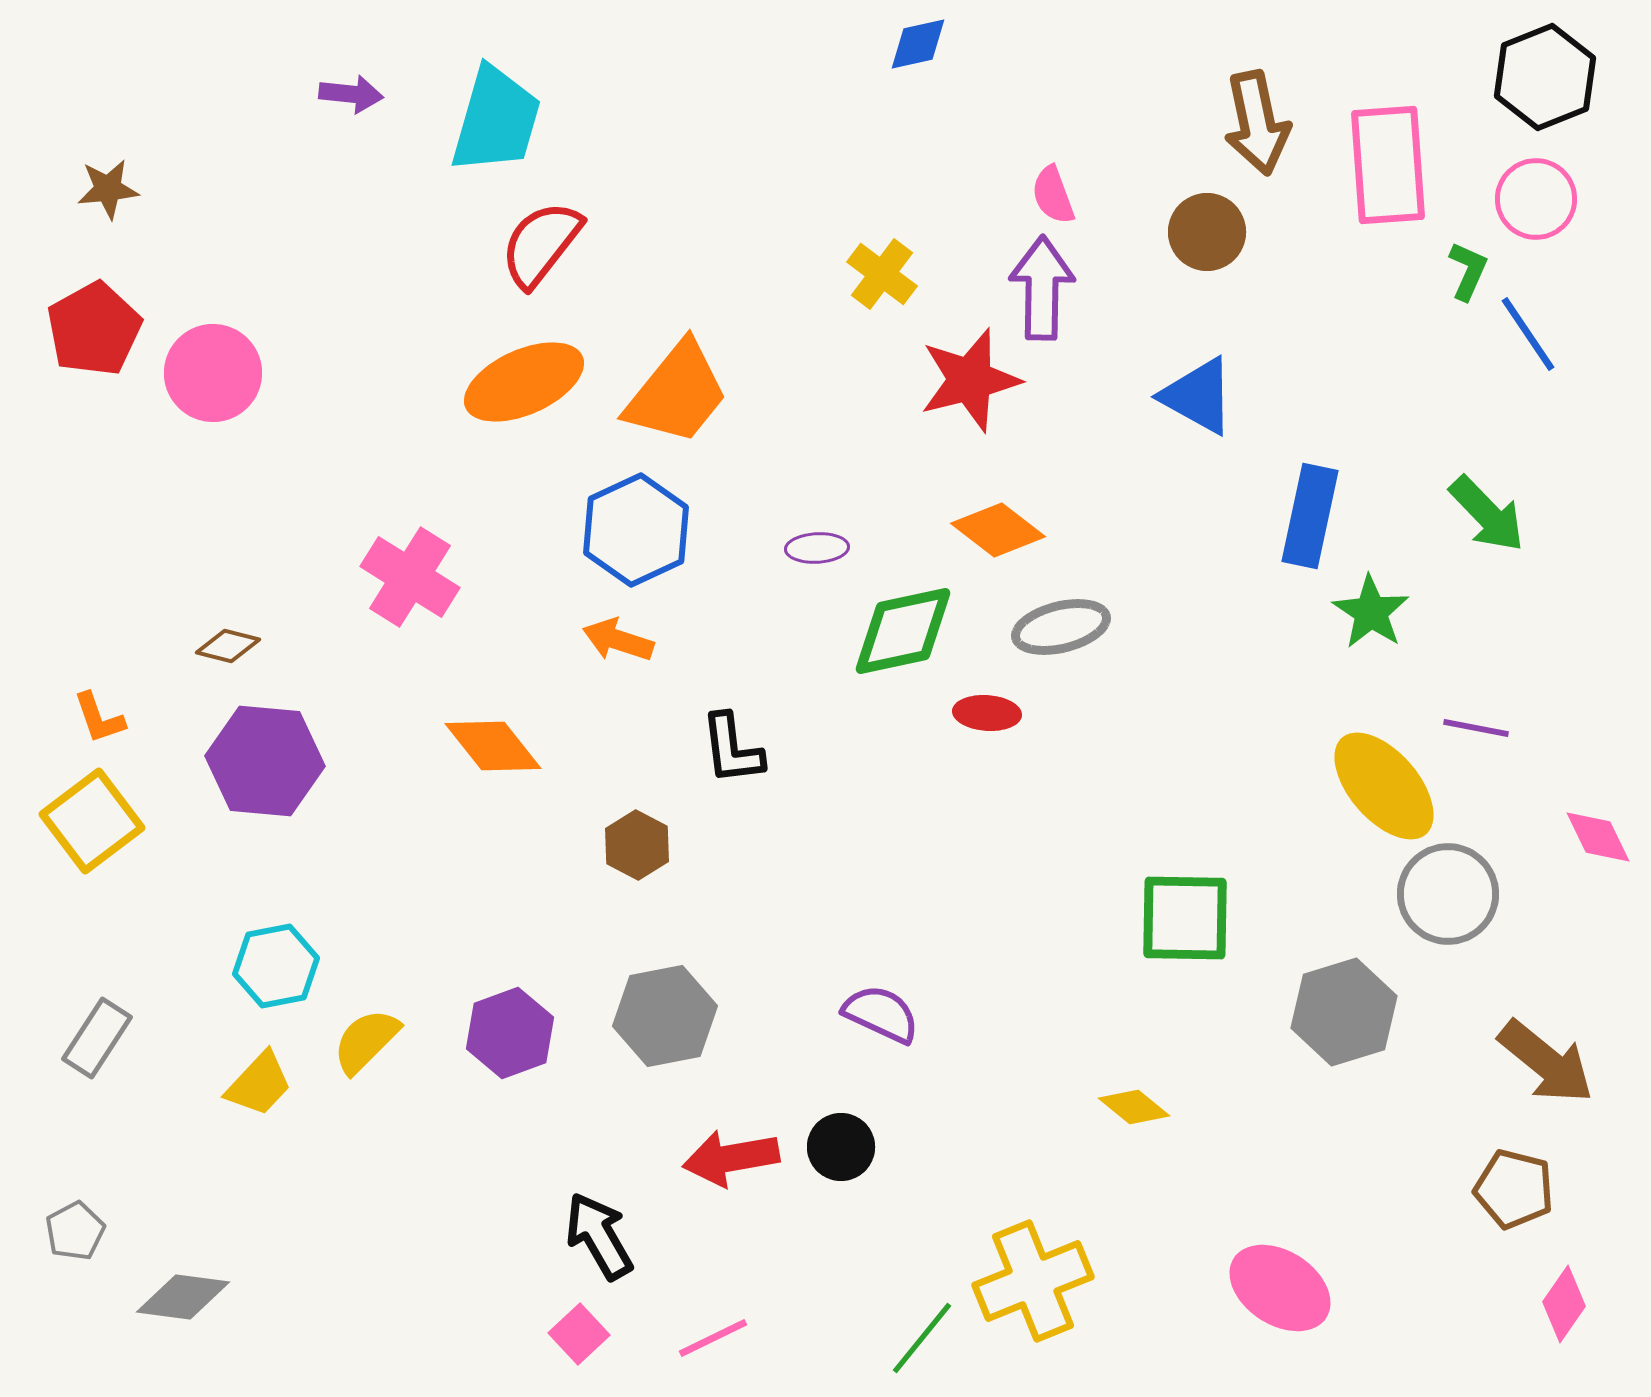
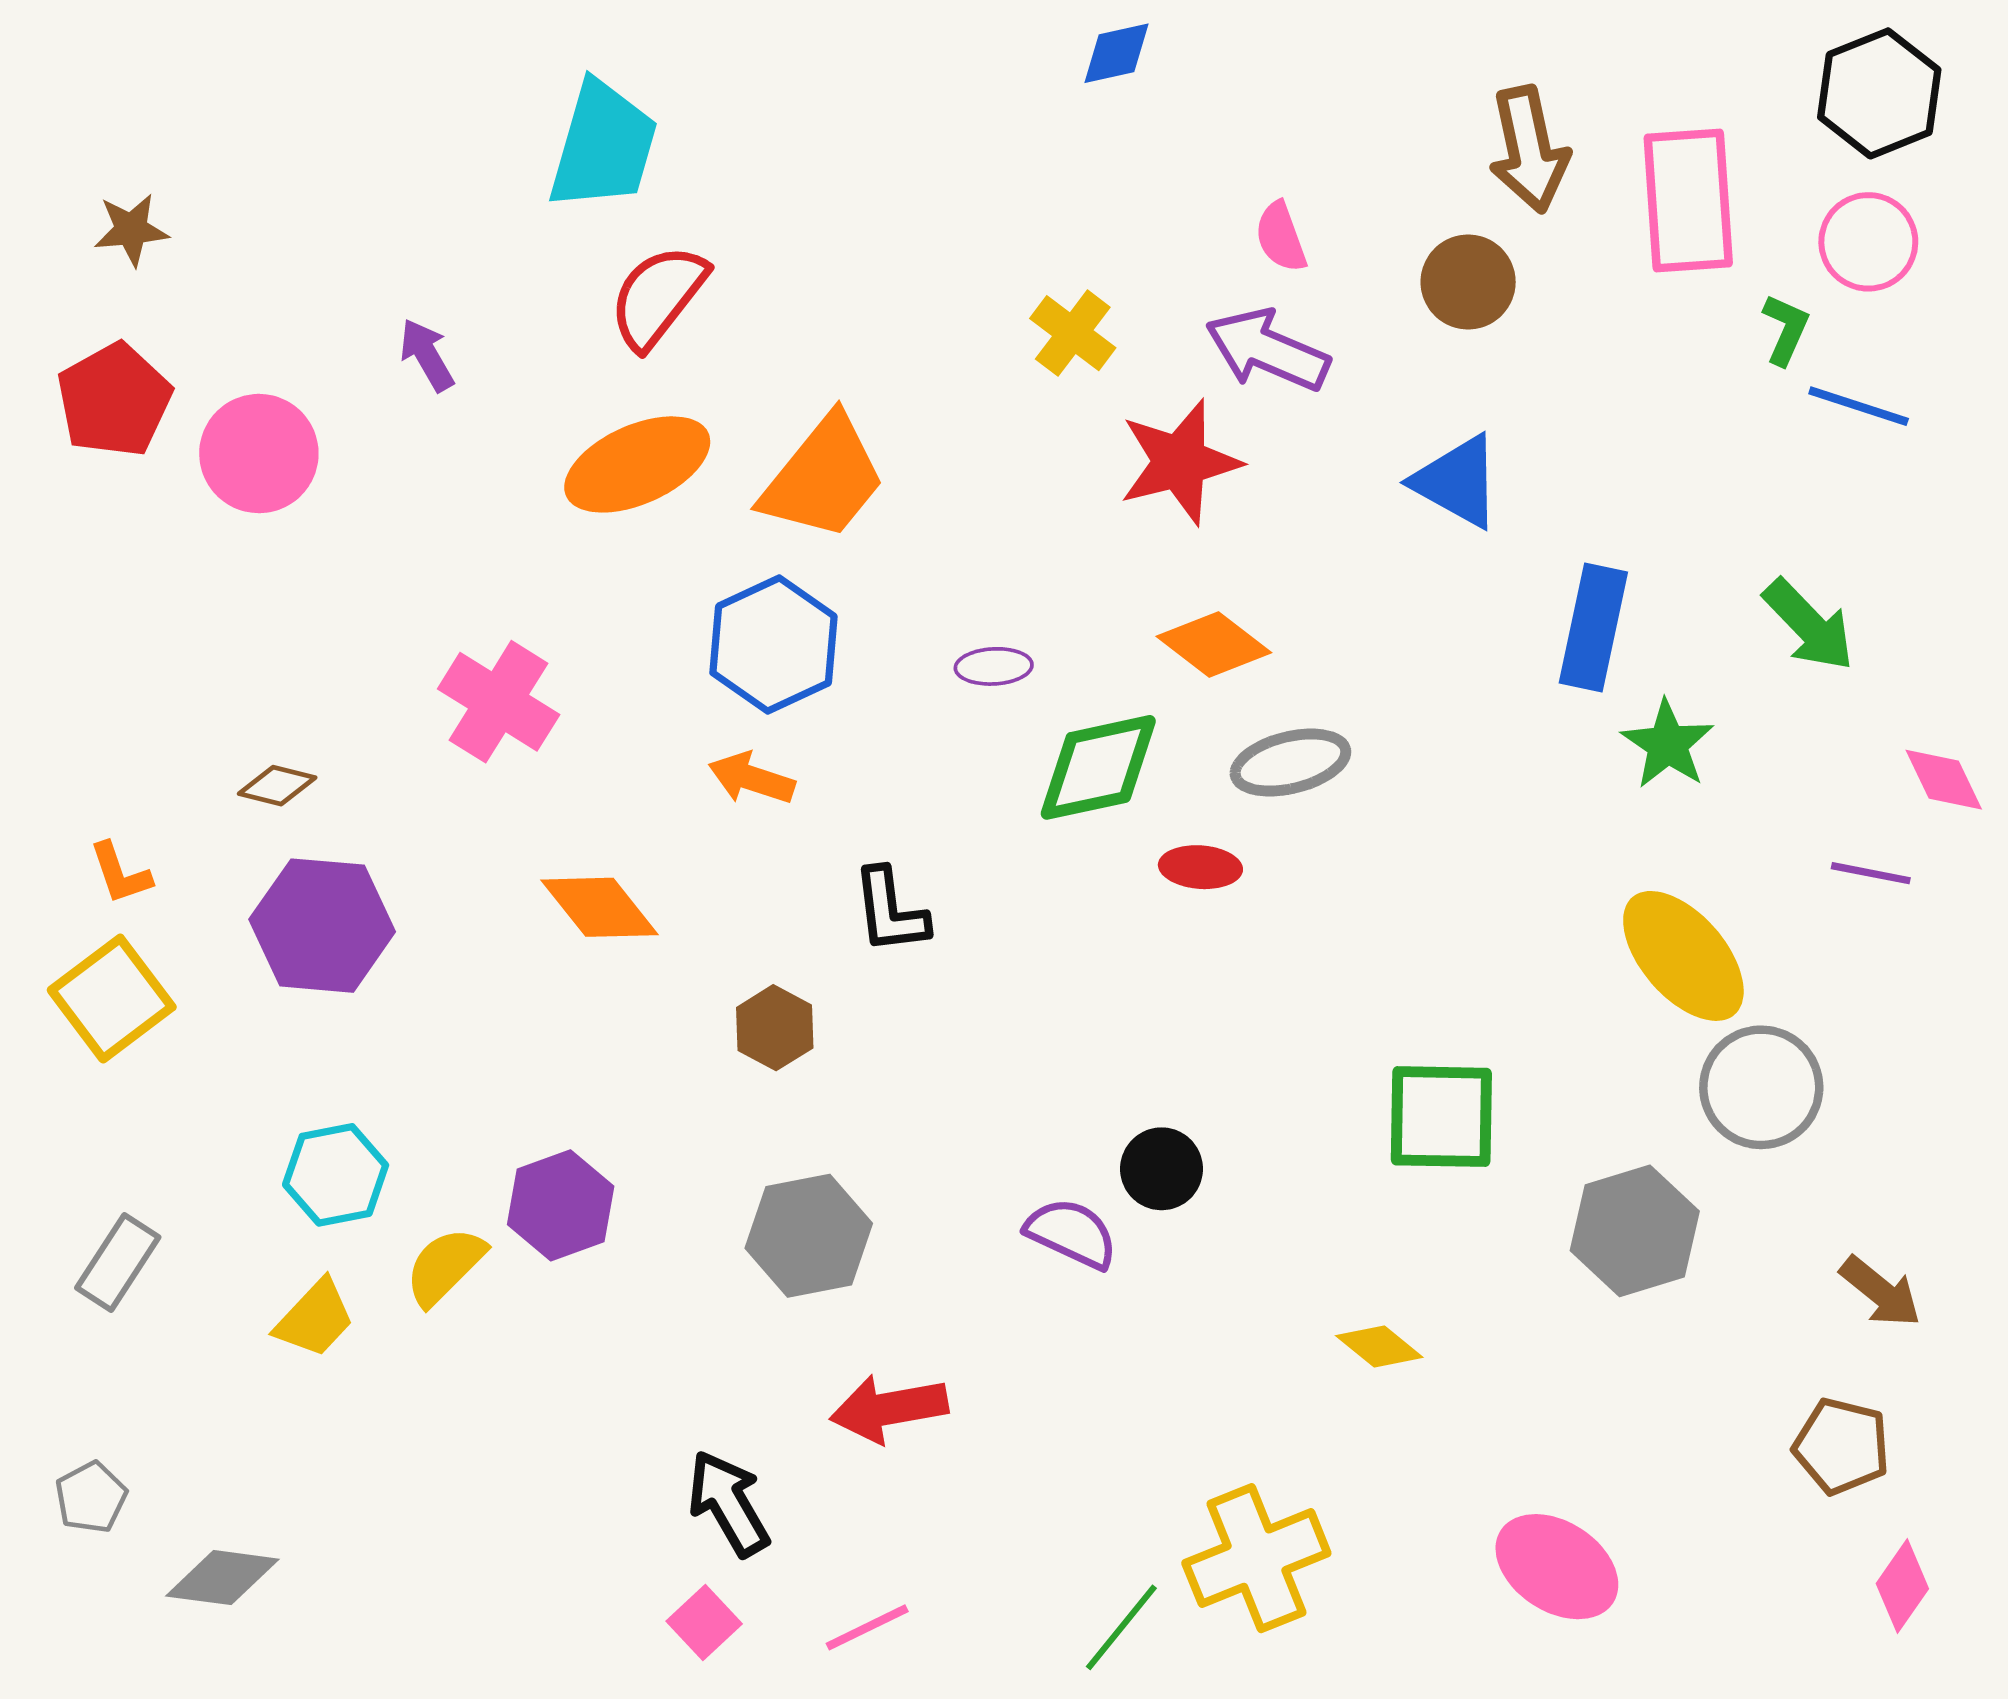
purple arrow: (351, 94) -> (427, 355), moved, turned -126
purple arrow: (1042, 288) -> (1267, 350), turned -68
blue line: (1528, 334) -> (1859, 406), turned -38
purple line: (1476, 728) -> (1871, 873), moved
pink diamond: (1598, 837) -> (1944, 780), moved
purple hexagon: (510, 1033) -> (561, 1205), moved
brown arrow: (1546, 1062) -> (1880, 1292), size x0.7
black circle: (841, 1147) -> (1162, 1169), moved

